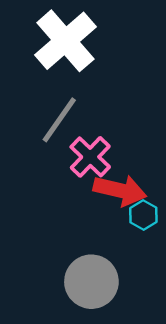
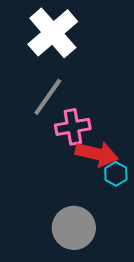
pink cross: (90, 157) -> (73, 127), turned 36

